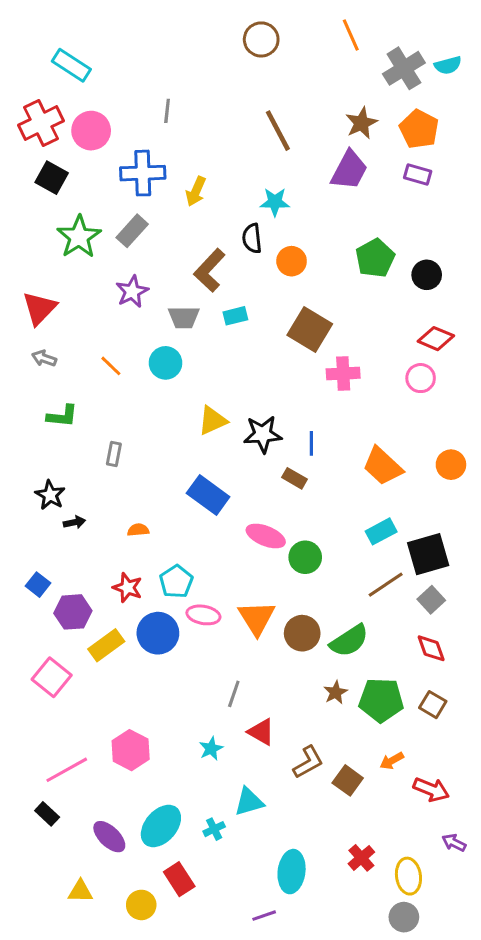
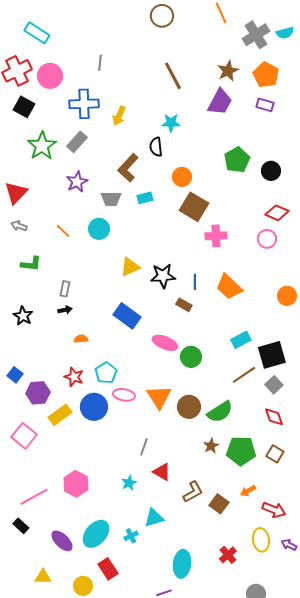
orange circle: (292, 261) -> (182, 177), moved
orange trapezoid: (383, 466) -> (229, 287), moved
black arrow: (74, 522) -> (65, 310), moved
yellow ellipse: (408, 876) -> (261, 540), moved

